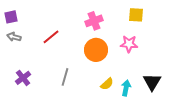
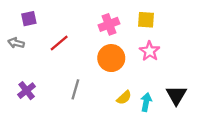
yellow square: (136, 15) -> (146, 20), moved
purple square: (11, 17) -> (29, 19), moved
pink star: (129, 44) -> (150, 51), turned 30

